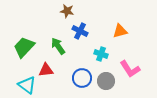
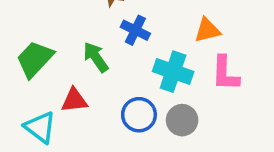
cyan cross: (101, 54) -> (173, 72), size x1.5
pink L-shape: (130, 69) -> (225, 73), moved, turned 35

